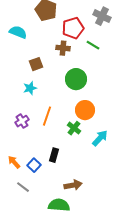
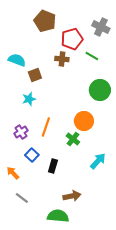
cyan semicircle: (18, 32) -> (17, 60), moved
green circle: (76, 79) -> (100, 90), moved
cyan arrow: (100, 138) -> (98, 161), moved
blue square: (34, 165) -> (32, 155), moved

